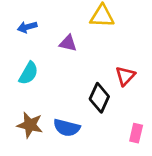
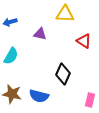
red triangle: (125, 76) -> (84, 41), moved, turned -42

